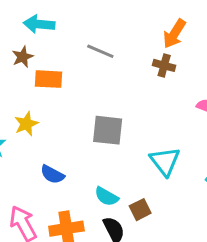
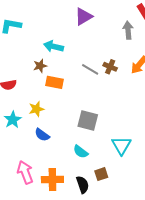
brown cross: (164, 65) -> (110, 67), moved
blue semicircle: (52, 174) -> (42, 135), moved
cyan semicircle: (107, 197) -> (81, 152), moved

